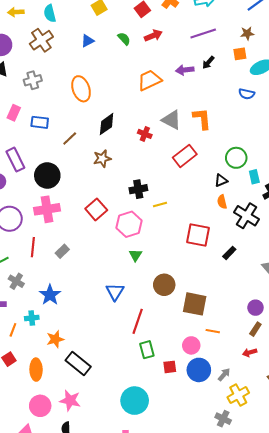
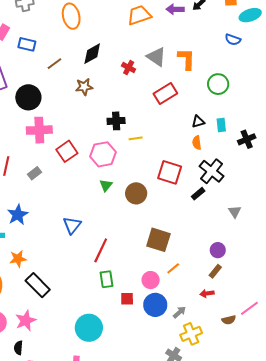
green circle: (236, 158) -> (218, 84), moved
cyan rectangle: (254, 177) -> (221, 125), moved
pink cross: (47, 209) -> (39, 130), moved
red square: (96, 209) -> (67, 151), moved
black cross: (247, 216) -> (212, 171), moved
brown circle: (164, 285) -> (136, 193), moved
blue triangle: (115, 292) -> (72, 225), moved
orange line: (213, 331) -> (173, 268), turned -56
pink star: (70, 401) -> (26, 321), turned 30

